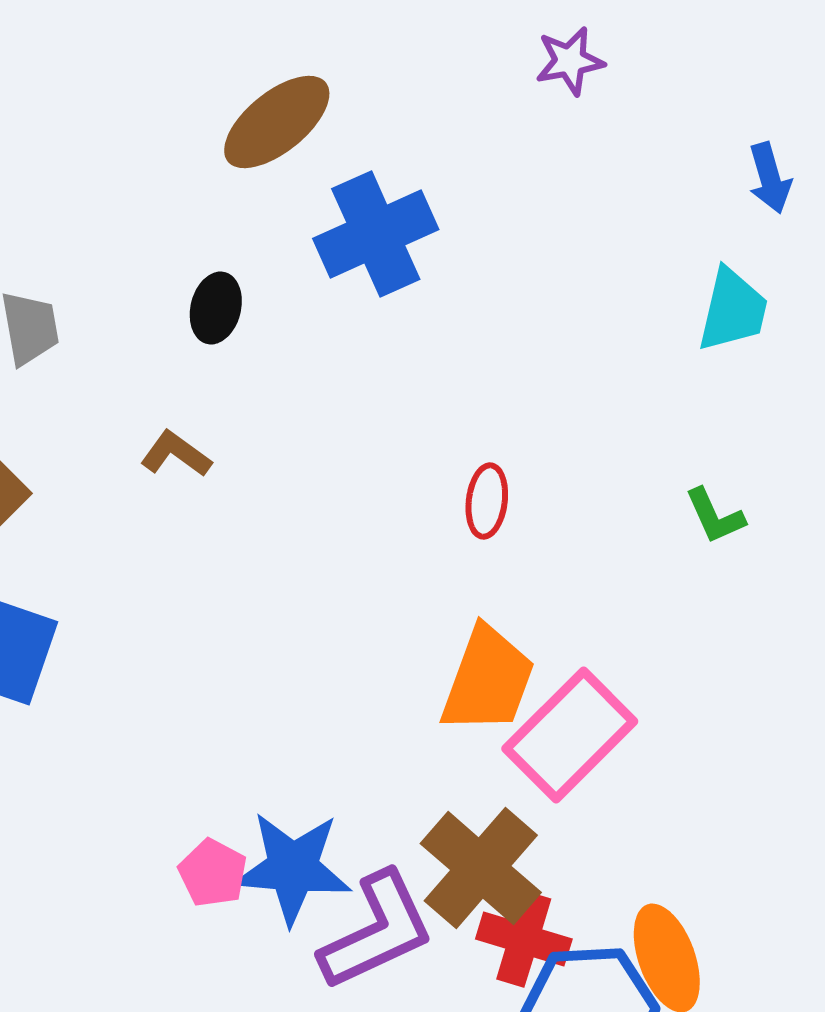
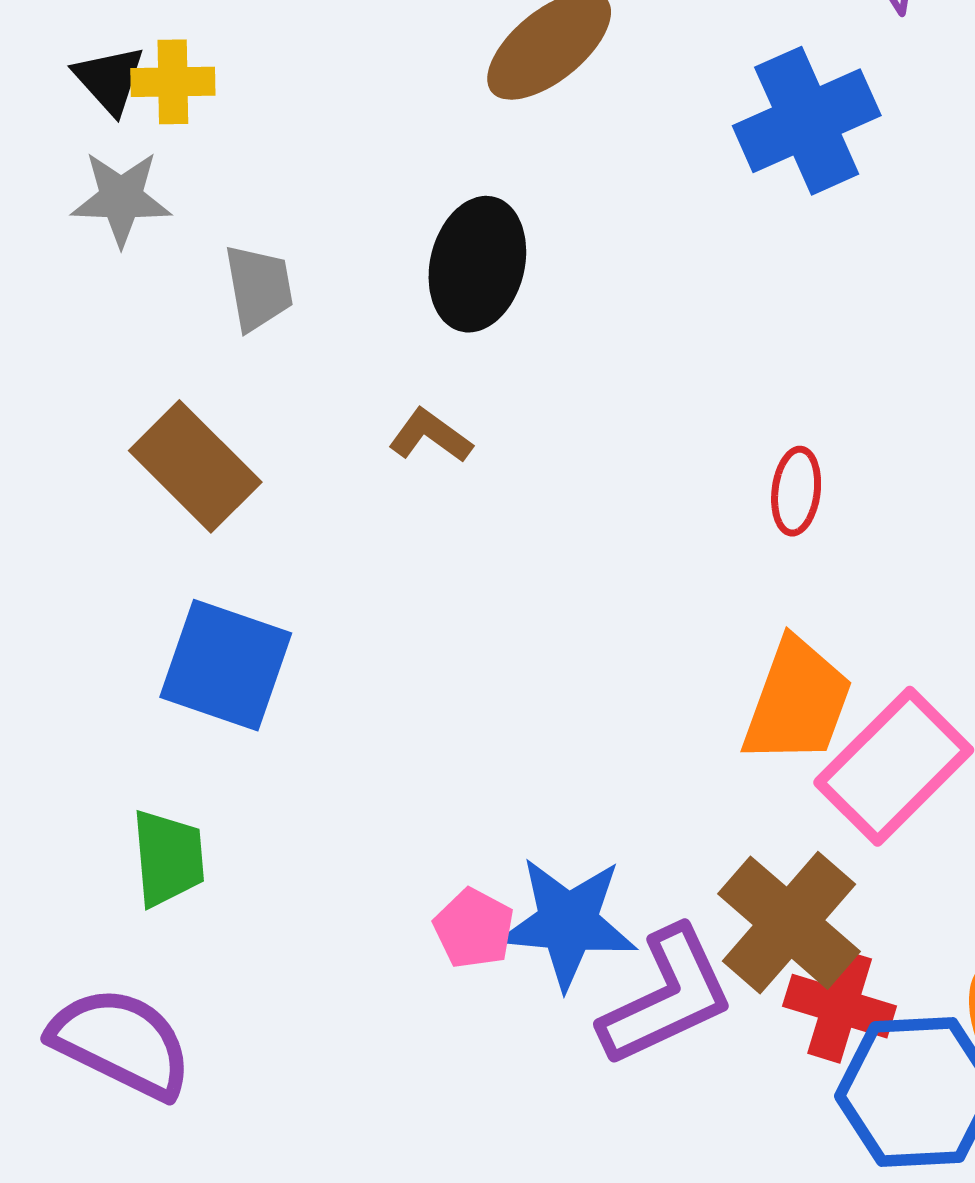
blue cross: (376, 234) -> (807, 121), moved
black ellipse: (216, 308) -> (477, 264), size x1.6

